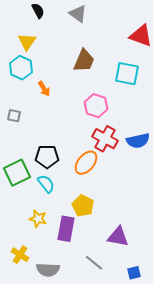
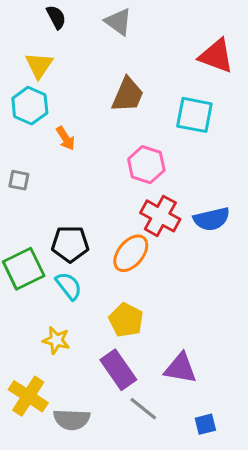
purple rectangle: (66, 229) -> (118, 370), moved, turned -45
yellow cross: (20, 255) -> (28, 396), size x1.4

